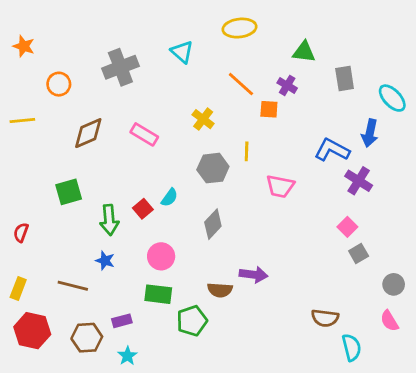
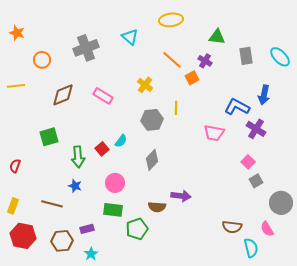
cyan ellipse: (392, 98) -> (280, 57), moved
orange square: (269, 109) -> (192, 78), turned -32
pink trapezoid: (280, 186) -> (214, 133), moved
gray circle: (394, 284) -> (281, 203), size x1.5
pink semicircle: (389, 321) -> (267, 229), moved

